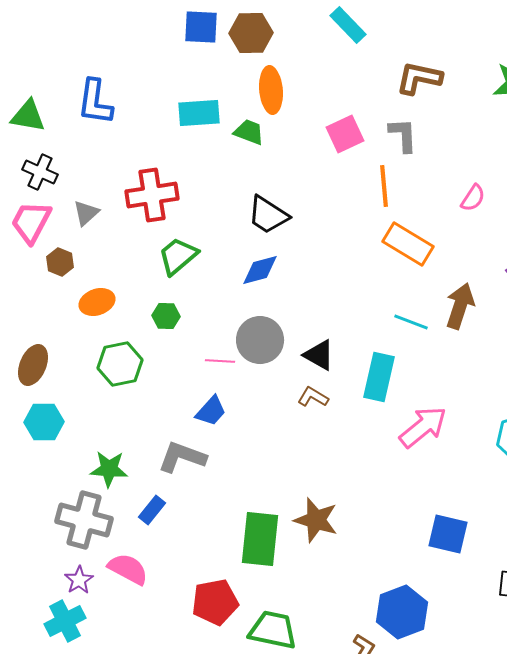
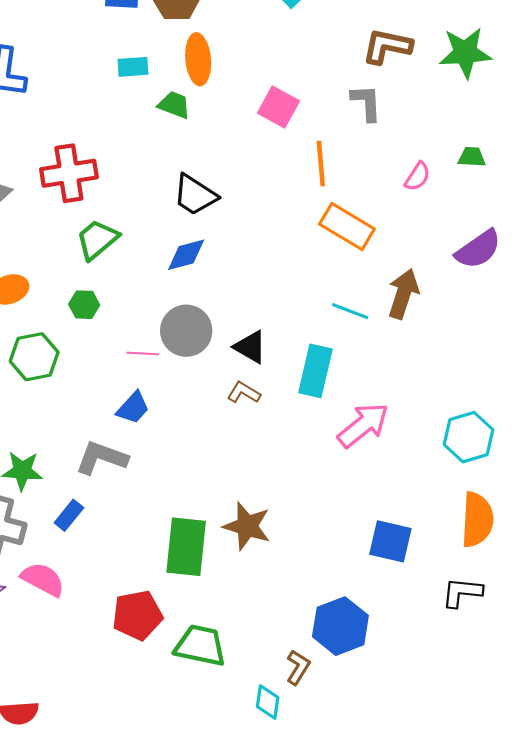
brown L-shape: (419, 78) -> (387, 46), moved
cyan rectangle: (199, 113) -> (133, 67), moved, size x0.7
pink square: (345, 134) -> (278, 107), turned -36
gray L-shape: (403, 135) -> (366, 103), moved

